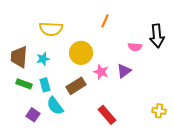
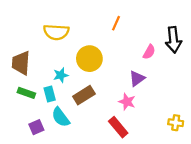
pink semicircle: (135, 47) -> (149, 52), turned -64
cyan star: (43, 59) -> (61, 75), moved
pink star: (101, 72) -> (127, 102), moved
purple square: (33, 115) -> (36, 127), turned 32

